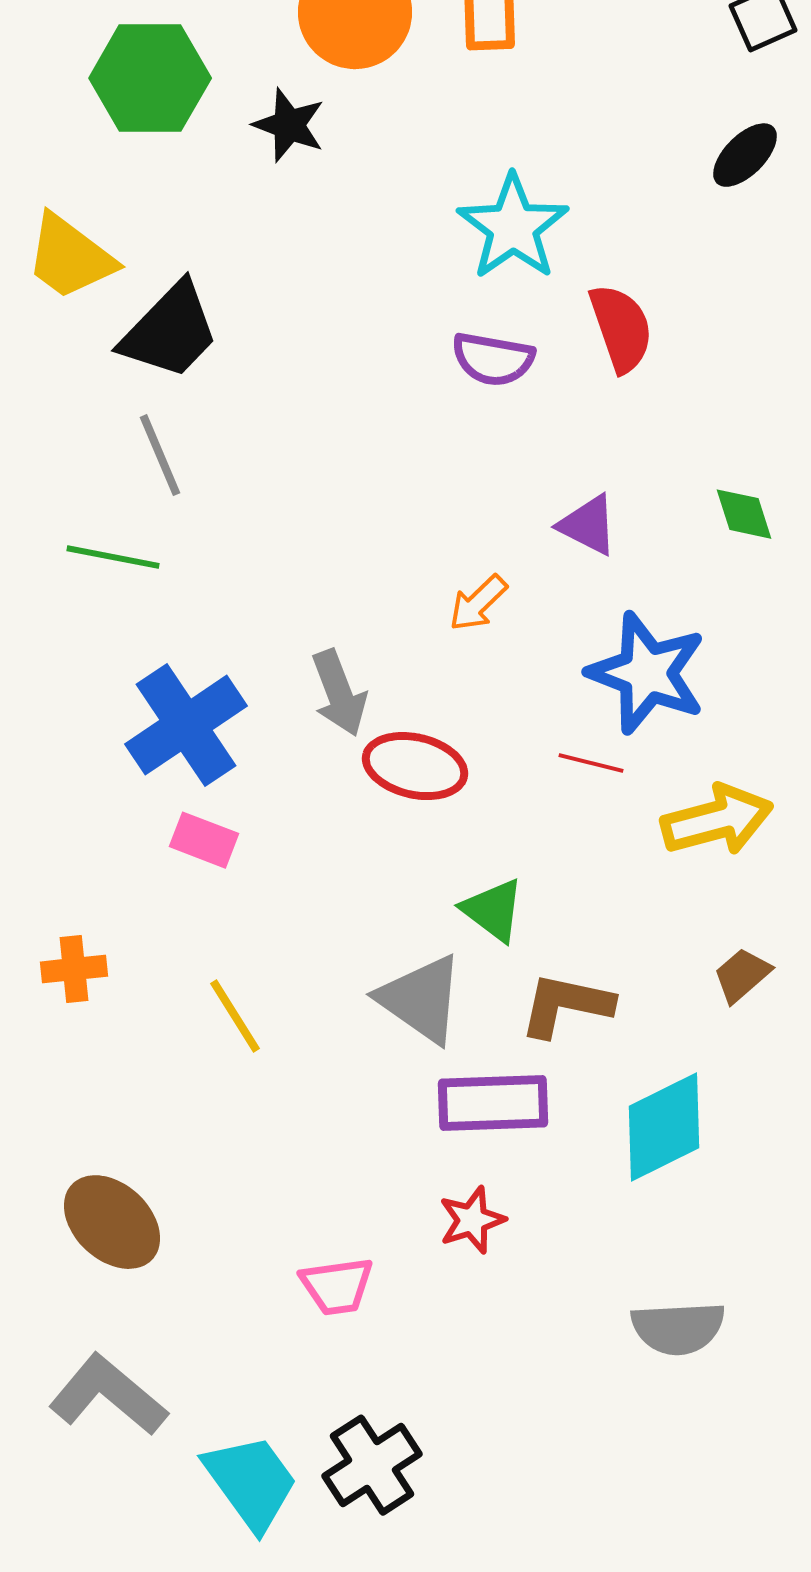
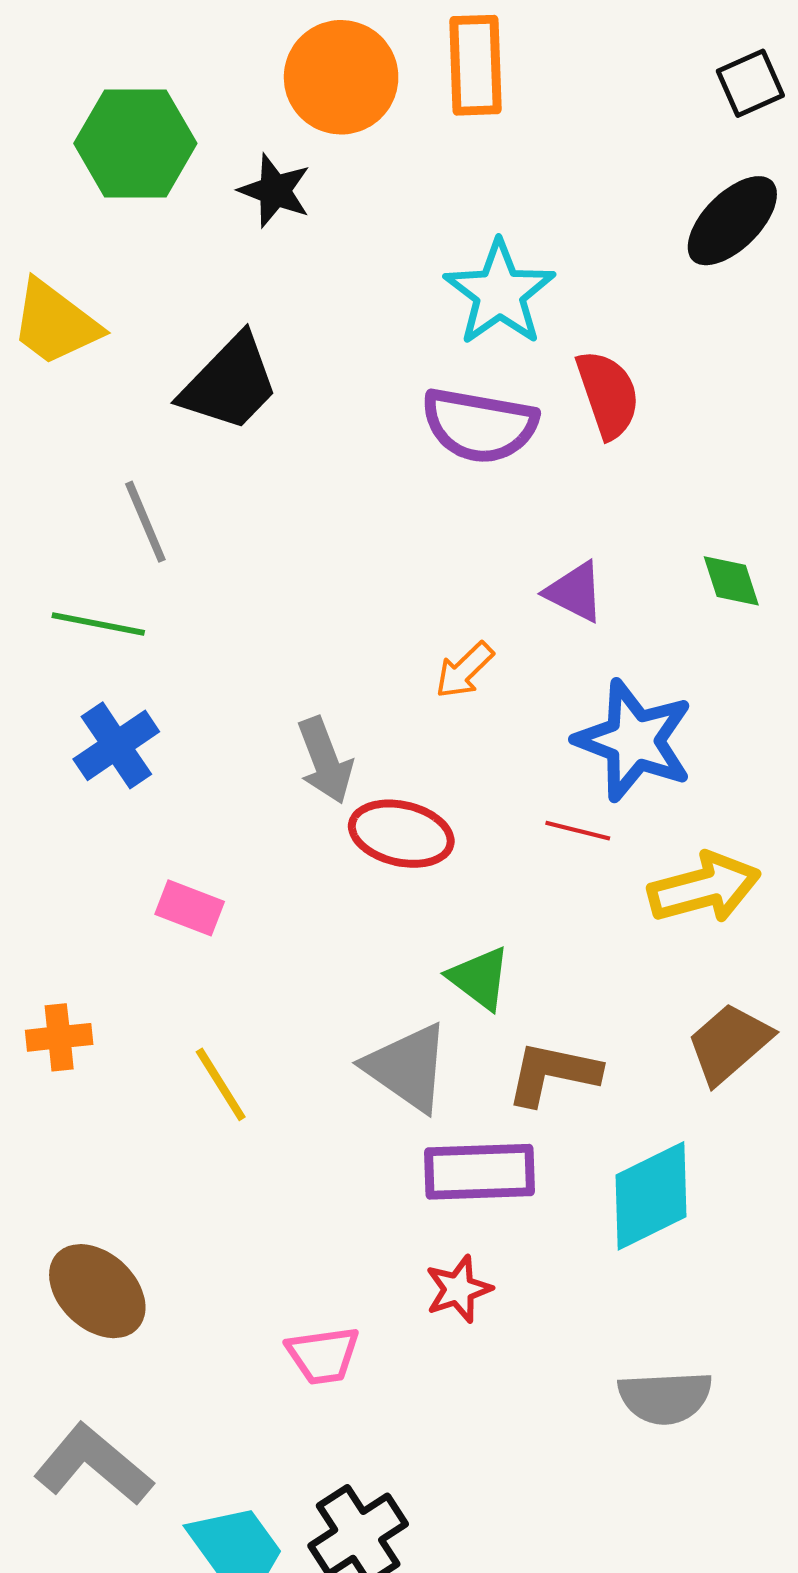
black ellipse: (745, 155) -> (732, 221), size x1.4
black trapezoid: (170, 331) -> (230, 383), moved
purple semicircle: (493, 359) -> (479, 425), size x1.4
blue cross: (186, 725) -> (116, 745), moved, size x0.7
brown trapezoid: (742, 975) -> (729, 1043), size x1.5

